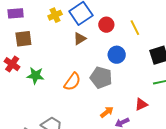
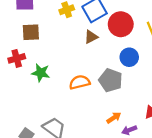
red circle: (106, 25) -> (121, 24), size x1.5
red cross: (12, 64) -> (17, 58), turned 35
orange semicircle: (72, 82) -> (80, 82), turned -144

